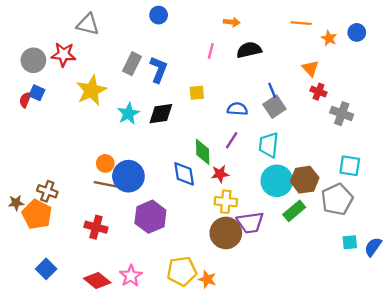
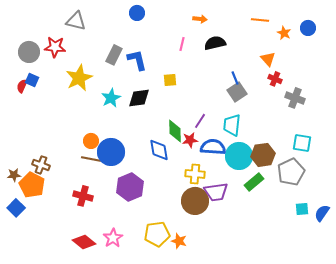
blue L-shape: (159, 70) -> (137, 60), turned -35
blue semicircle: (237, 109) -> (213, 147), moved, size x1.4
red star: (220, 174) -> (190, 140), moved
blue square: (46, 269) -> (16, 208), moved

